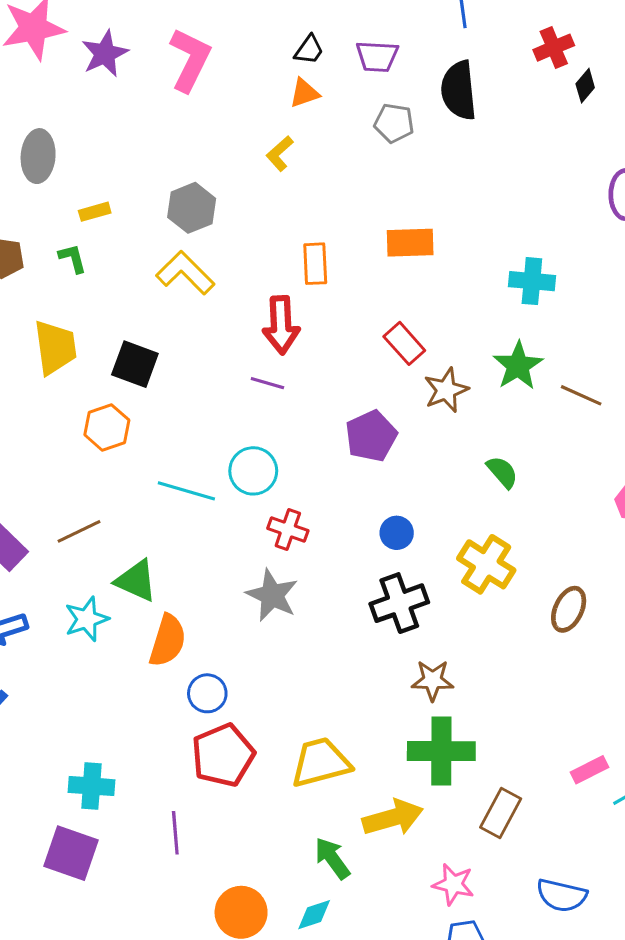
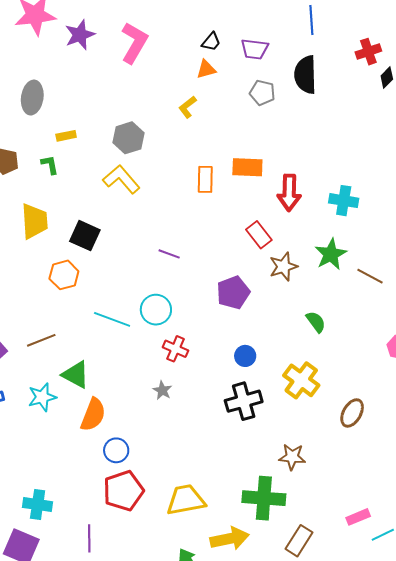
orange rectangle: (410, 243) -> (247, 167), moved
red arrow: (281, 325) -> (289, 193), moved
gray star: (272, 595) -> (162, 390), size x0.6
brown star: (433, 680) -> (292, 457), moved

